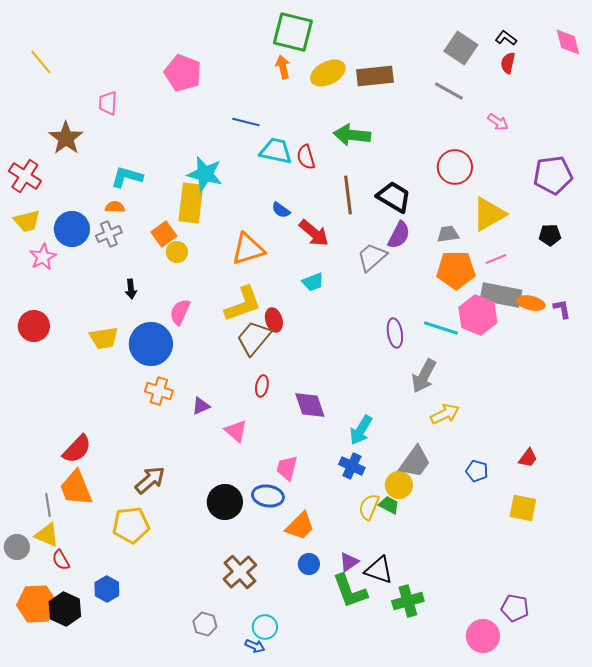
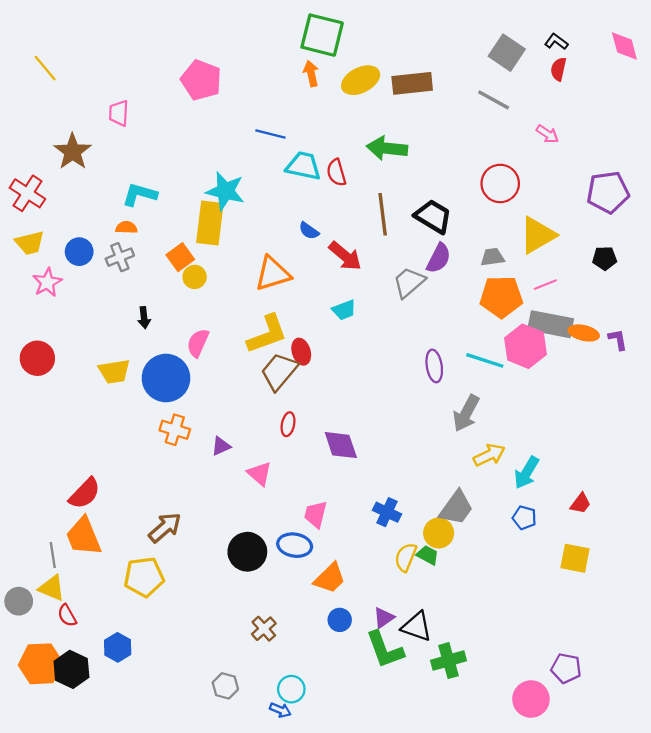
blue circle: (72, 229) -> (79, 252), size x0.7
cyan arrow: (361, 430) -> (527, 473), moved
brown cross: (240, 572) -> (264, 629), size x0.7

